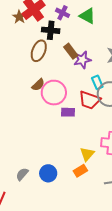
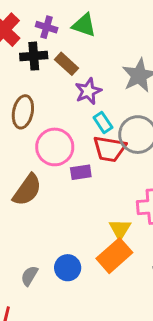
brown ellipse: (39, 51) -> (23, 112), moved
brown rectangle: (71, 51) -> (66, 64), moved
cyan rectangle: (97, 82) -> (103, 122), moved
brown semicircle: (38, 85) -> (27, 190), moved, size x1.6
orange rectangle: (80, 171) -> (114, 256), size x1.6

